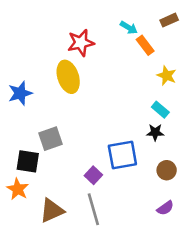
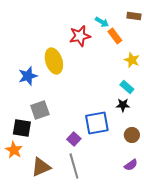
brown rectangle: (169, 20) -> (134, 16), turned 32
red star: (81, 43) -> (80, 36), moved
blue star: (20, 93) -> (28, 76), moved

